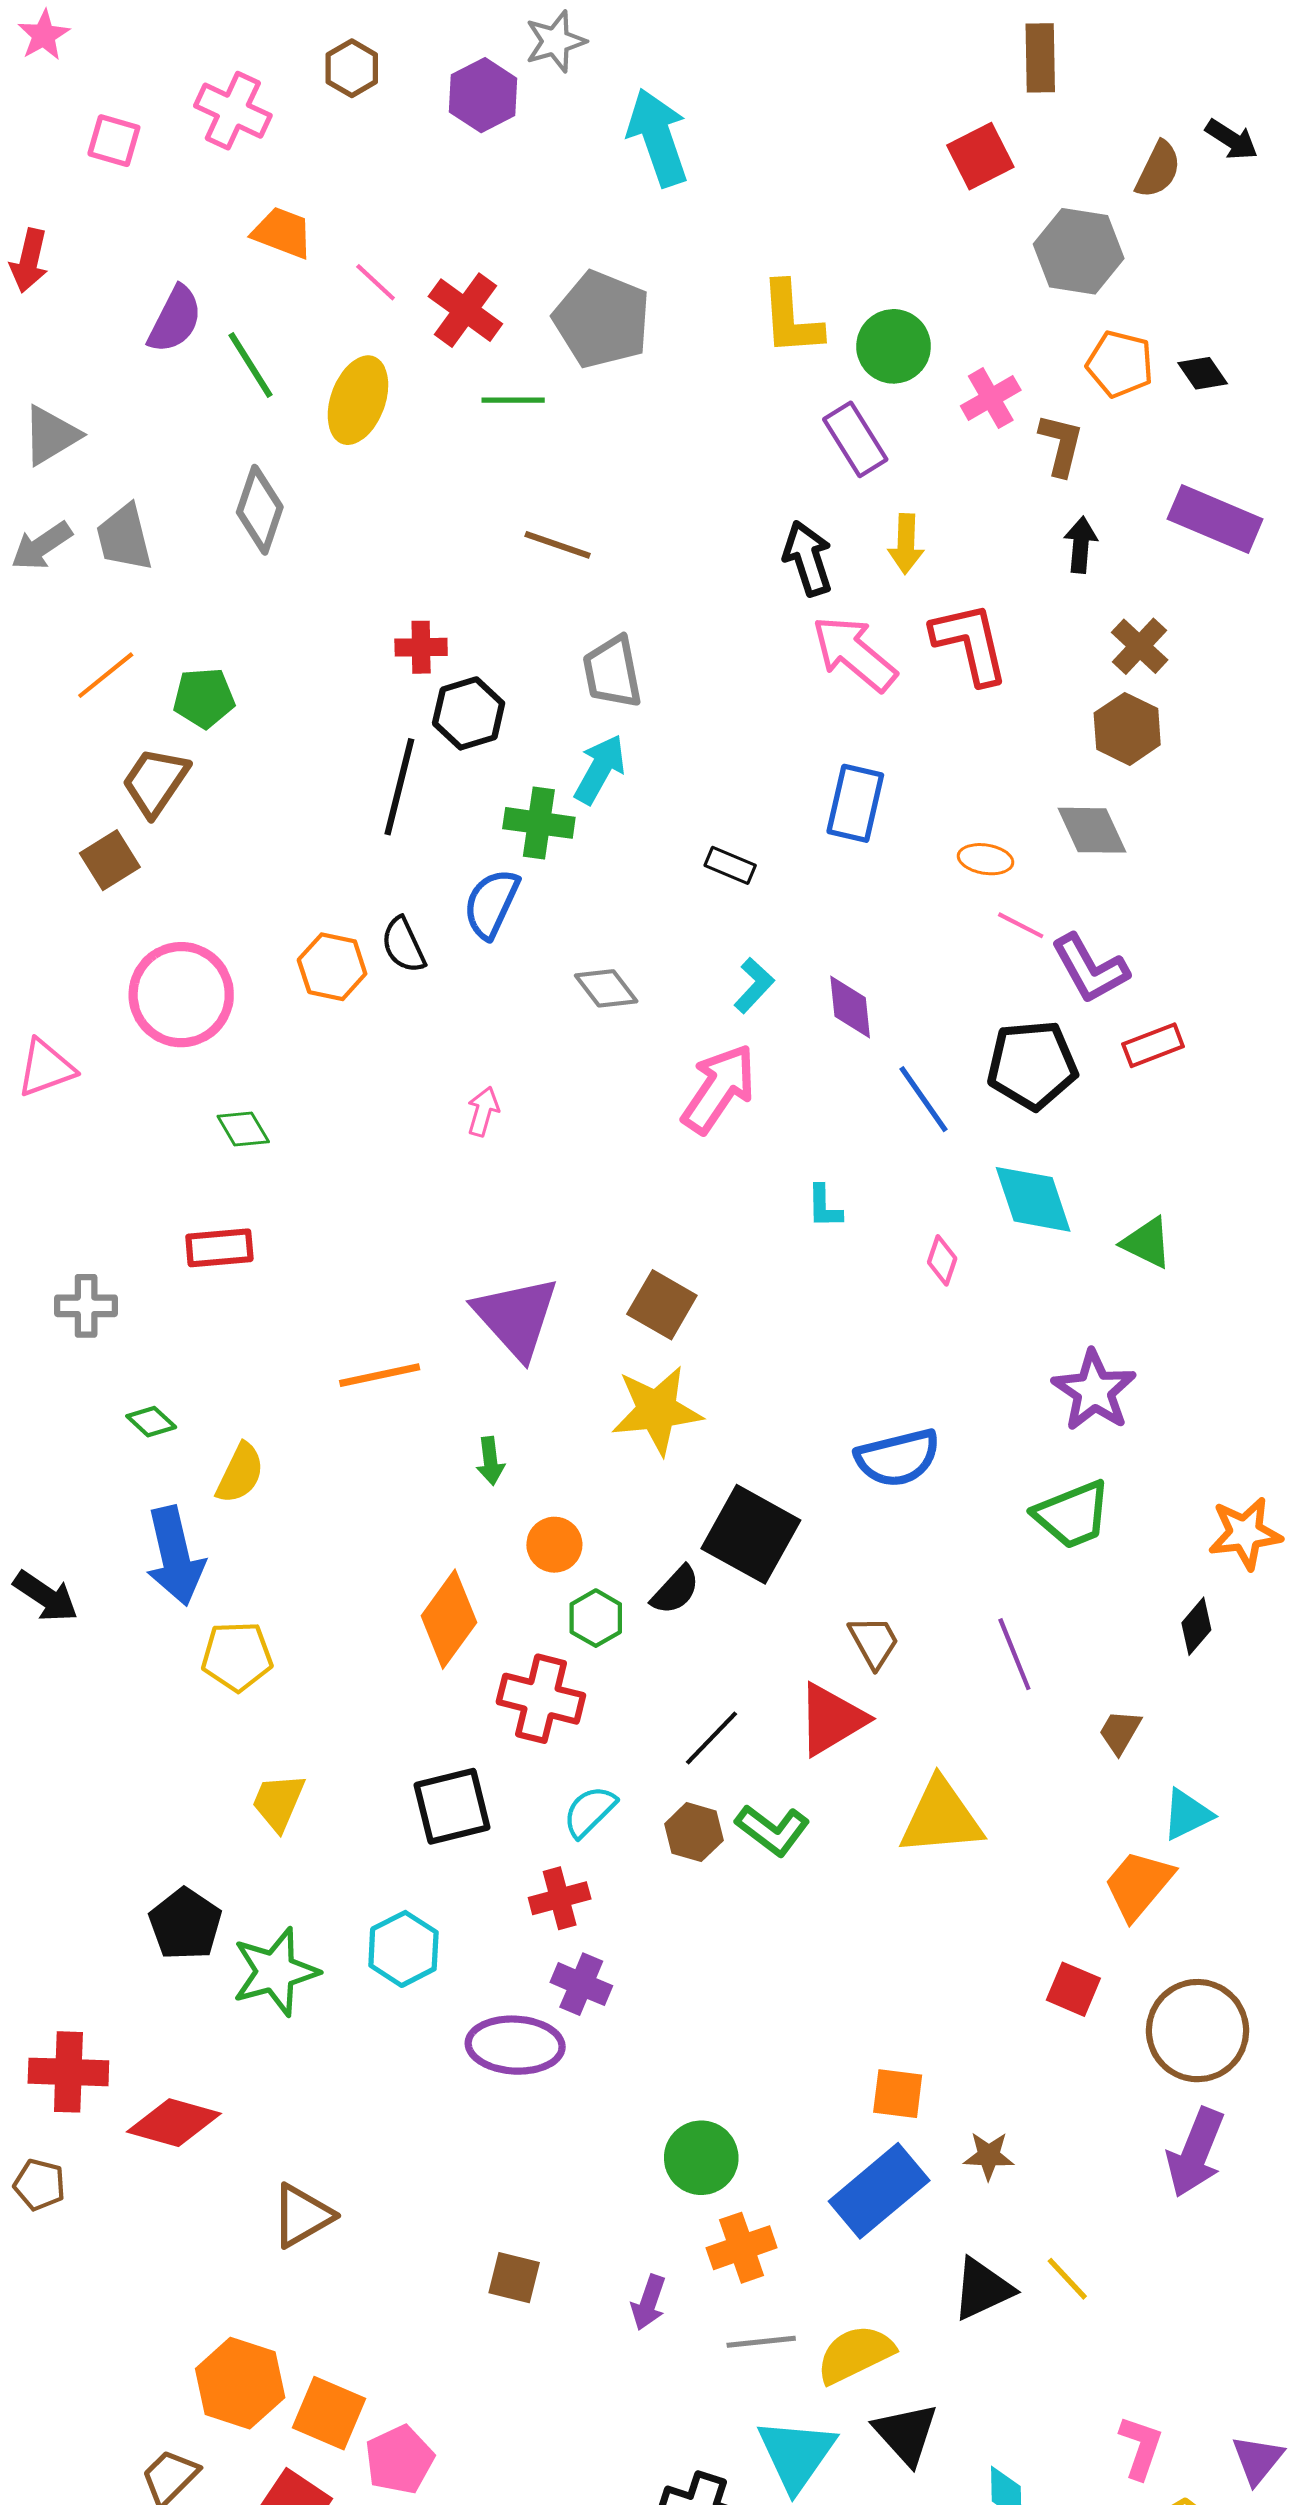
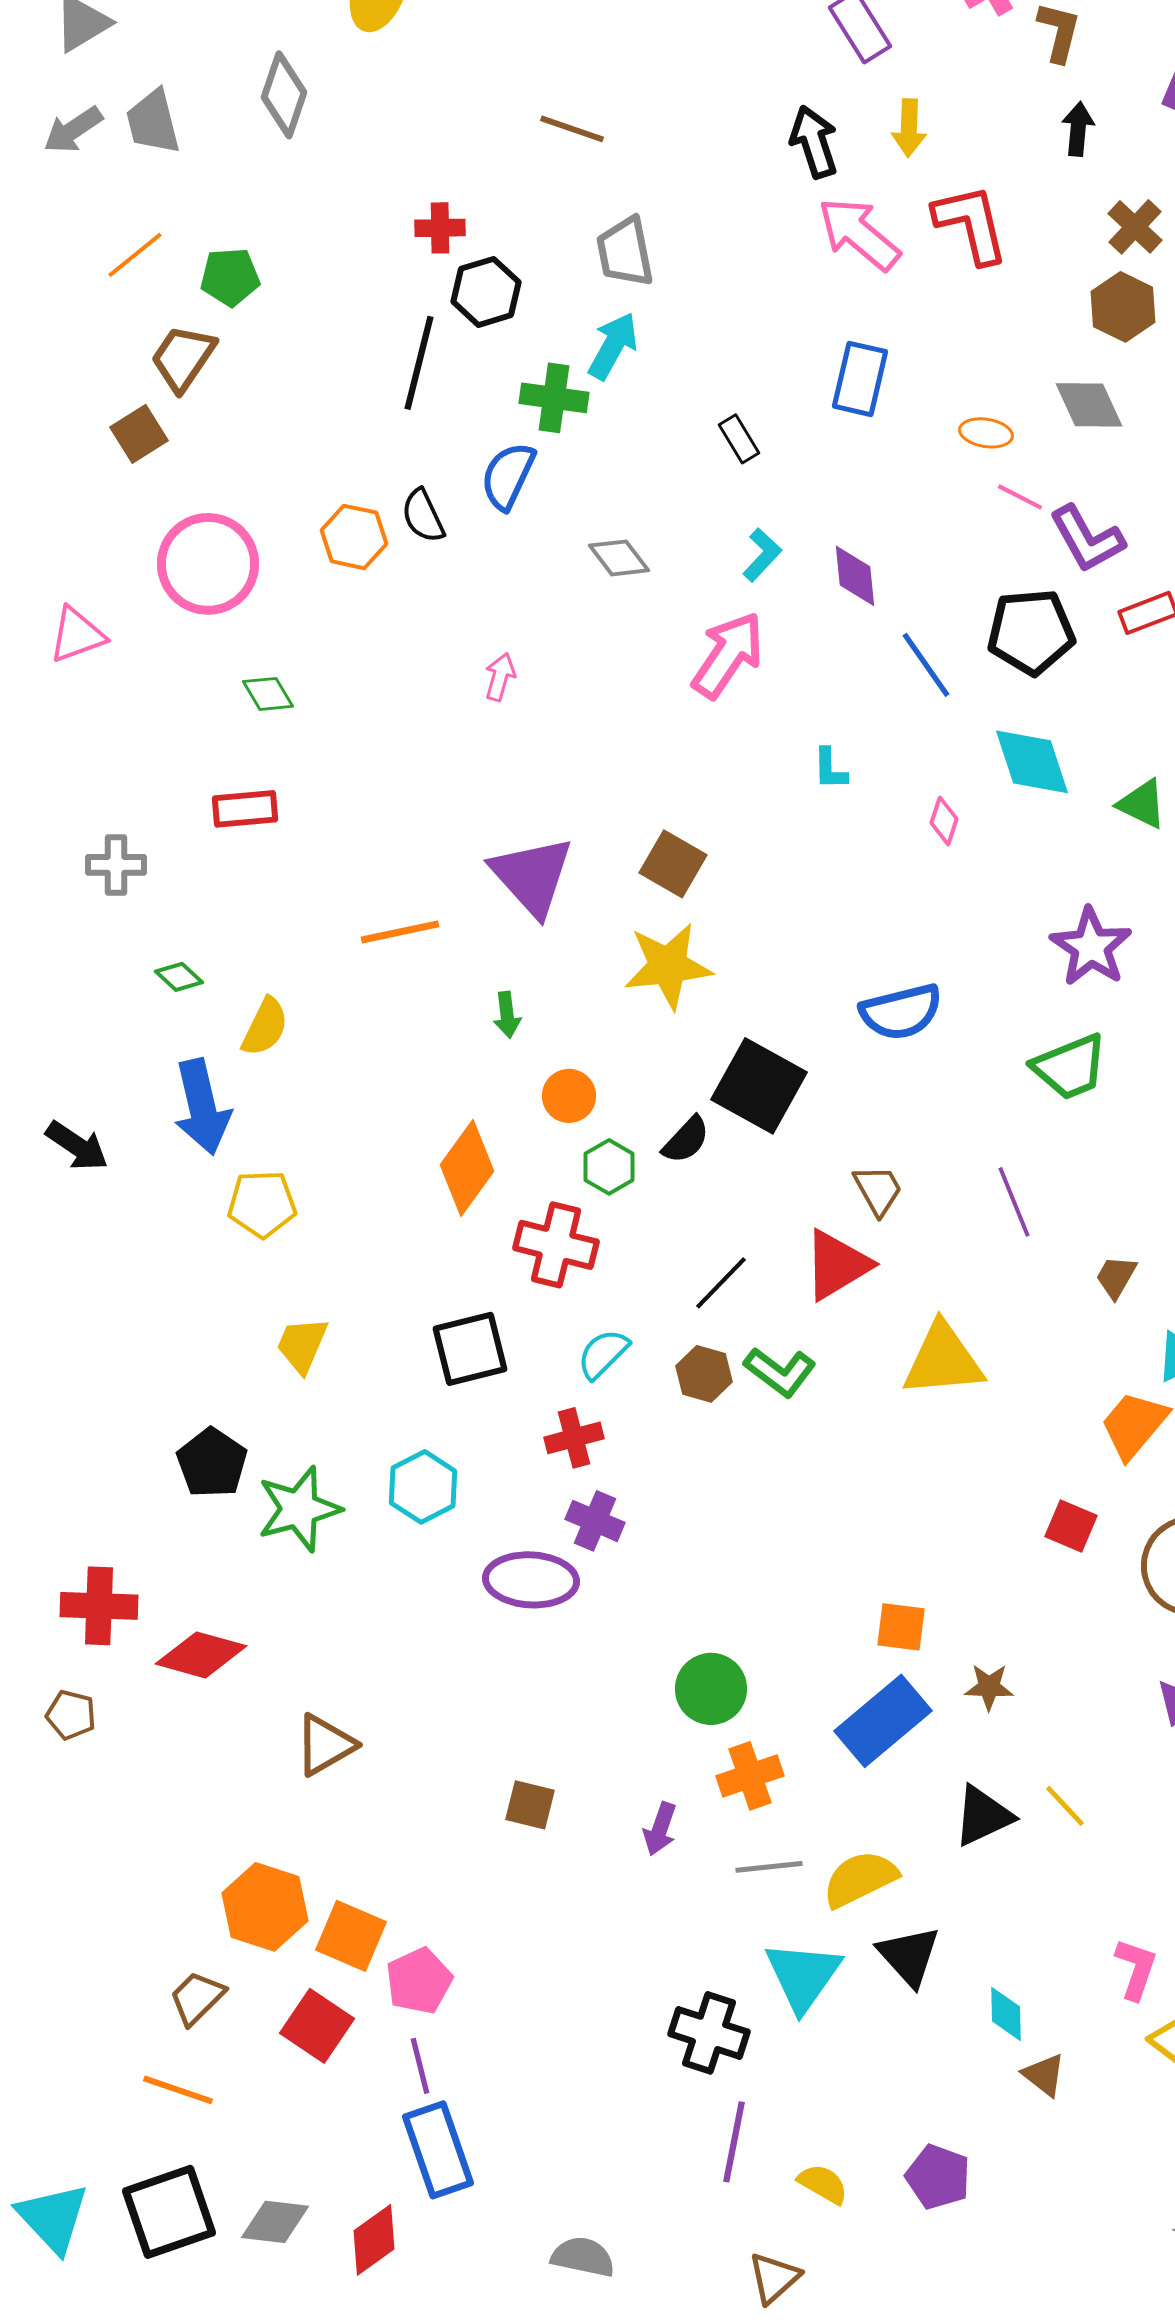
black rectangle: (730, 865) -> (739, 439), turned 36

